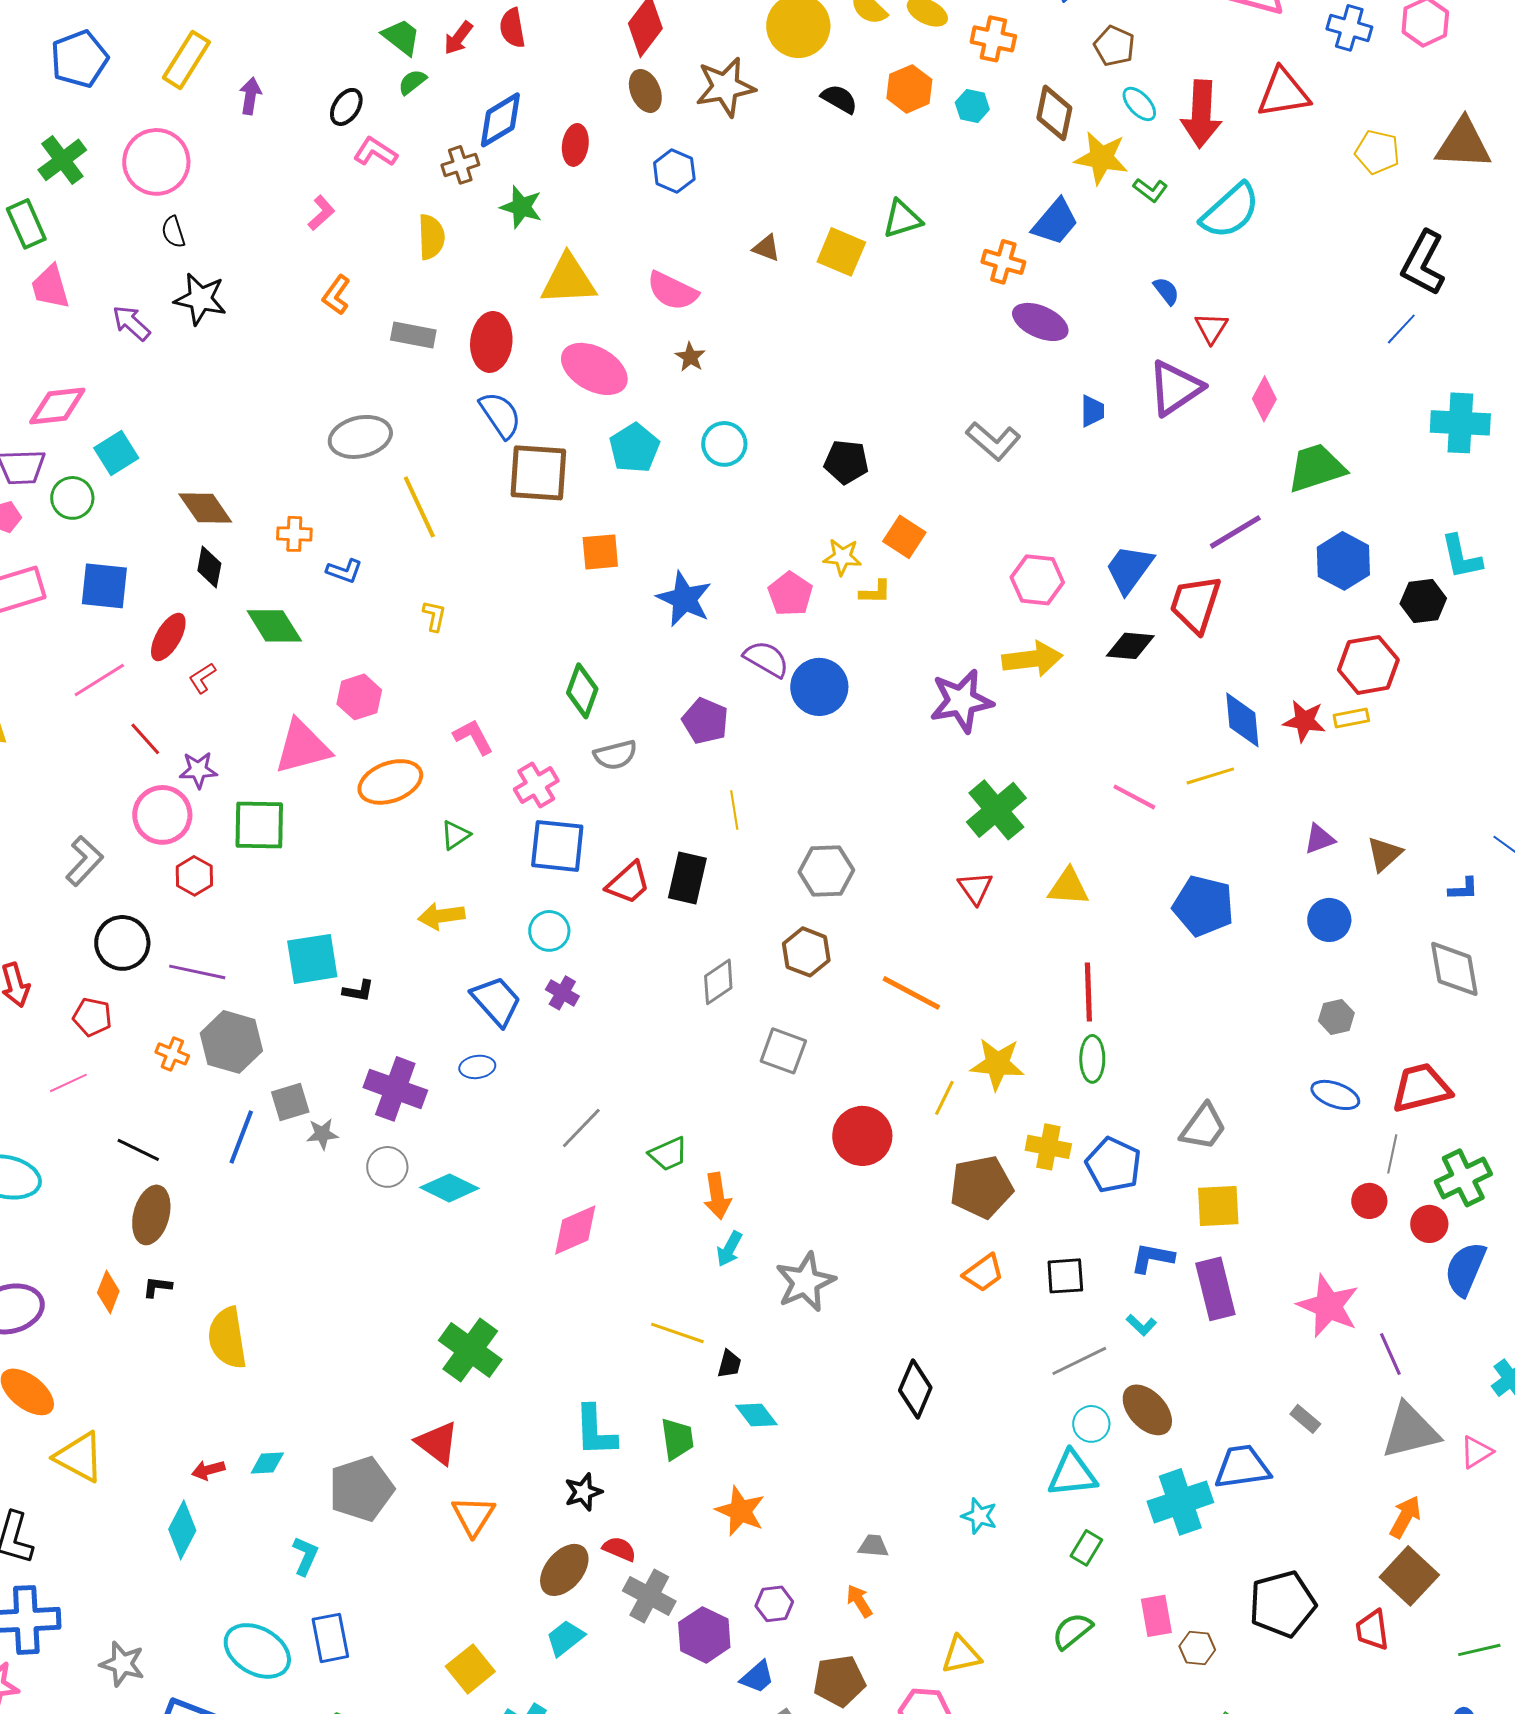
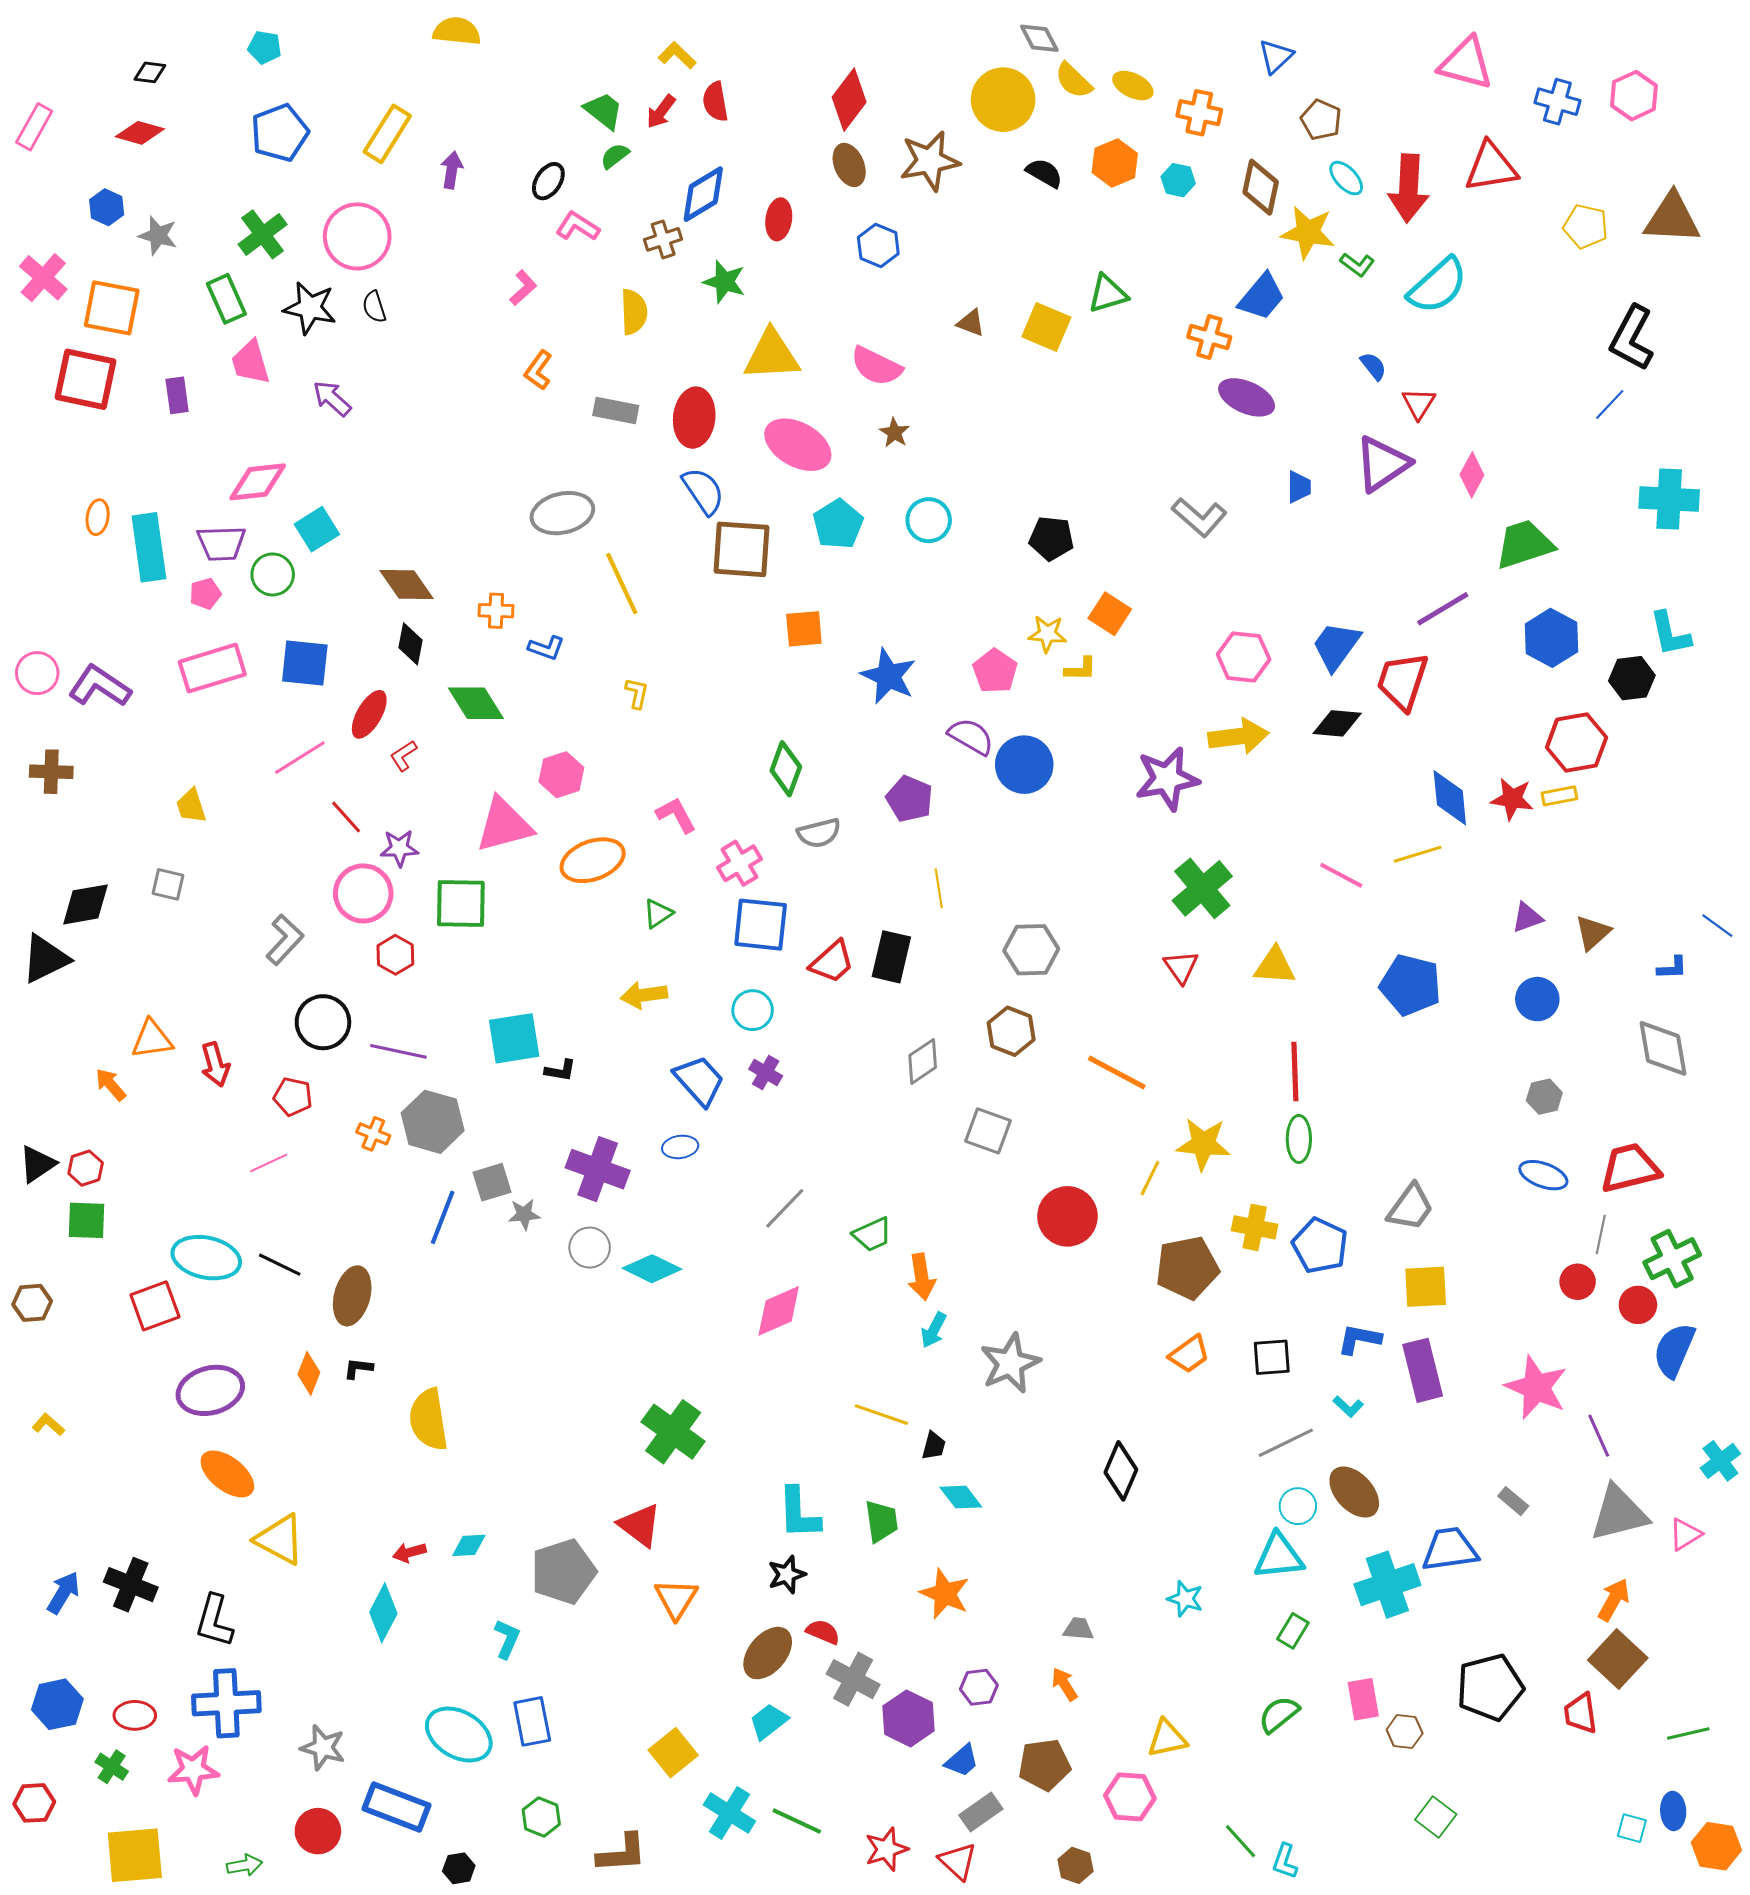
black star: (200, 299) -> (310, 308), moved
black line: (138, 1150) -> (280, 1265), moved

